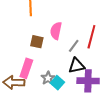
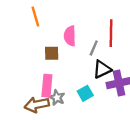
gray star: (48, 78) -> (57, 98), moved
cyan square: (57, 83) -> (85, 93), turned 32

